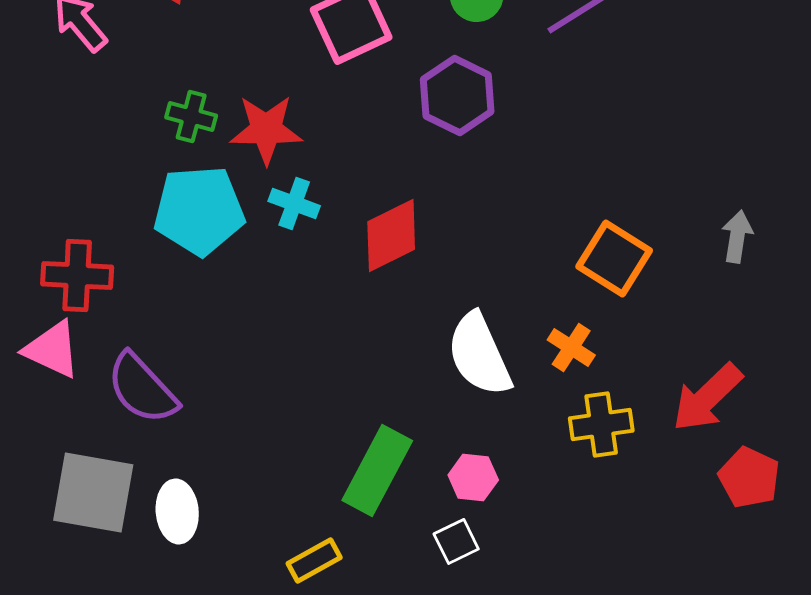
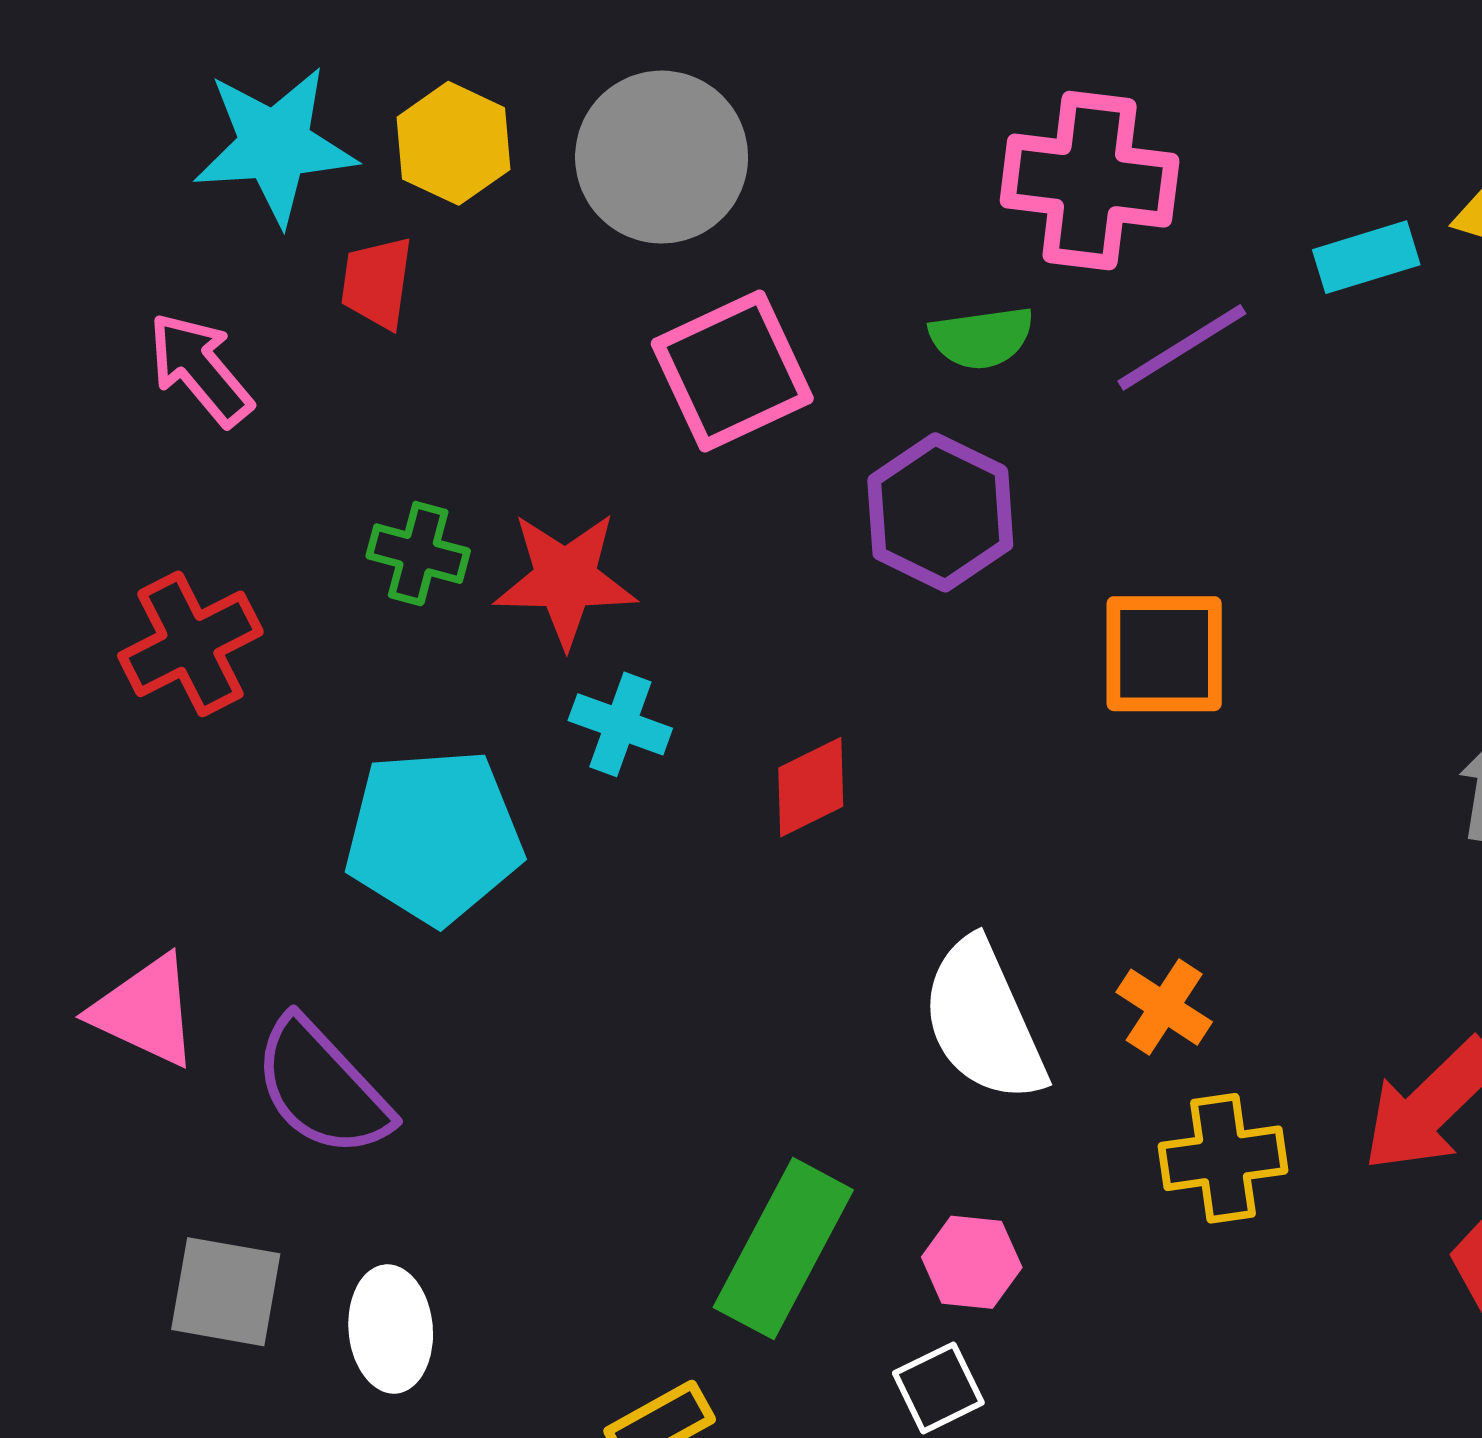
cyan pentagon: (199, 210) -> (434, 836), moved
red diamond: (391, 236) -> (811, 787), size x0.7
orange square: (614, 258) -> (1164, 654), moved, turned -32
red cross: (77, 276) -> (190, 644), moved, turned -30
gray square: (93, 492) -> (226, 1292), size x0.7

